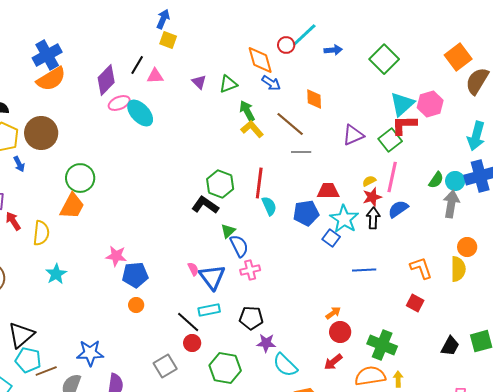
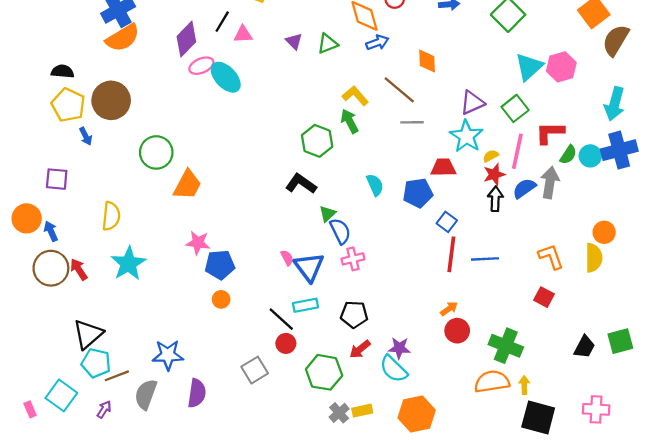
blue arrow: (271, 83) -> (377, 42), turned -54
green arrow: (247, 111) -> (350, 121), moved
red L-shape: (404, 125) -> (550, 133), moved
red line: (259, 183) -> (451, 254), moved
green hexagon: (220, 184) -> (317, 141), moved
gray arrow: (451, 204) -> (550, 183), moved
orange trapezoid: (72, 206) -> (187, 185), moved
cyan star: (344, 219) -> (466, 136), moved
red arrow: (13, 221) -> (79, 269), moved
cyan star: (56, 274) -> (128, 264), size x1.4
purple star: (266, 343) -> (399, 348), moved
red arrow: (333, 362) -> (360, 349), moved

